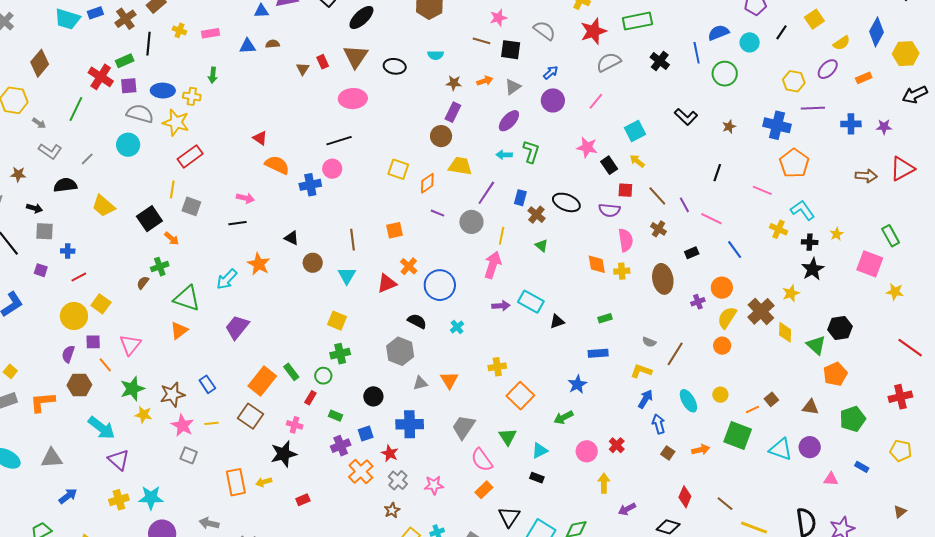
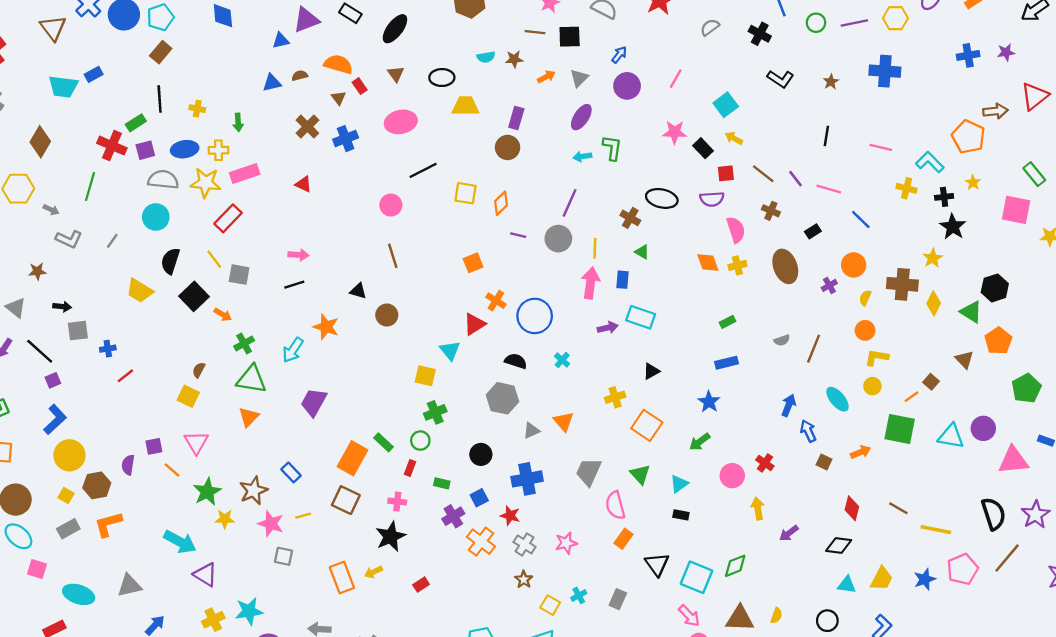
brown cross: (125, 19) -> (307, 127), moved
yellow cross: (179, 30) -> (197, 109), moved
pink rectangle: (210, 33) -> (245, 174), moved, size x1.4
brown triangle: (356, 57) -> (396, 74), size x0.6
black cross: (660, 61) -> (760, 34), moved
gray semicircle: (609, 62) -> (710, 27), moved, size x0.7
green circle: (725, 74) -> (816, 23), size x0.7
brown star: (454, 83) -> (514, 59), moved
purple line: (813, 108) -> (854, 23), moved
black line: (339, 141) -> (423, 170), moved
orange pentagon: (794, 163) -> (968, 137), moved
orange semicircle: (277, 165) -> (338, 64), moved
yellow trapezoid: (460, 166) -> (465, 106), moved
black semicircle: (65, 185) -> (170, 261), moved, turned -55
blue cross: (310, 185) -> (346, 139), moved
yellow line: (172, 189) -> (214, 259), turned -36
blue rectangle: (520, 198) -> (622, 280), moved
brown line: (353, 240) -> (393, 256), moved
green cross: (160, 267) -> (244, 343), moved
purple square: (41, 270) -> (53, 380), moved, turned -32
cyan triangle: (347, 276) -> (450, 351), moved
yellow square: (101, 304) -> (188, 396), moved
brown cross: (761, 311) -> (902, 284), turned -32
yellow circle: (74, 316) -> (69, 455), moved
yellow semicircle: (727, 318) -> (865, 298), size x0.6
black triangle: (557, 321) -> (651, 371), moved
yellow diamond: (785, 332) -> (934, 303), turned 35
gray semicircle: (649, 342) -> (782, 340), turned -32
yellow L-shape: (641, 371) -> (877, 357), moved
brown hexagon: (79, 385) -> (97, 485), moved
brown triangle: (810, 407) -> (964, 360), moved, turned 48
pink semicircle: (482, 460) -> (615, 505), turned 30
pink triangle: (831, 479) -> (1013, 460), size x1.8

